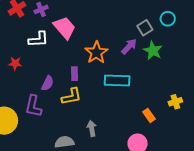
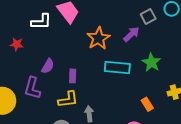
green star: (153, 51) -> (151, 62), moved
purple rectangle: (74, 74) -> (73, 76), moved
yellow L-shape: (71, 96) -> (68, 100), moved

